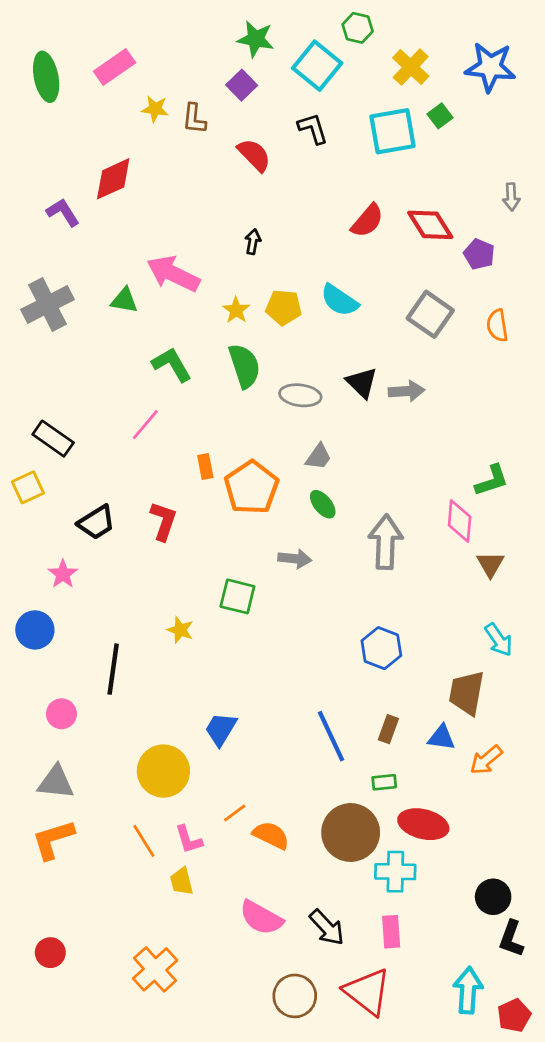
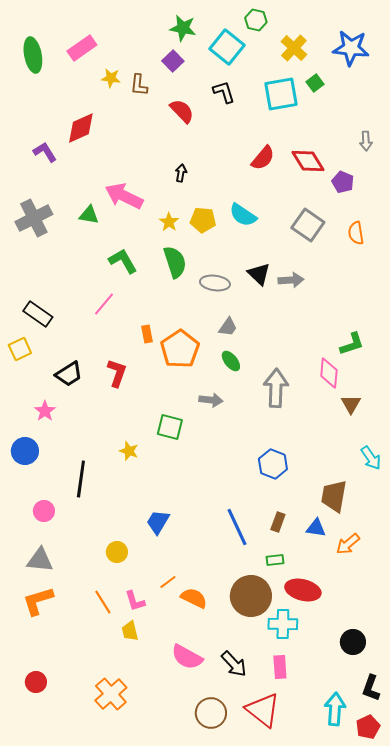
cyan arrow: (499, 640) -> (371, 458), moved
yellow circle: (163, 771) -> (117, 552), size x0.6
black L-shape: (511, 939) -> (371, 688), moved

